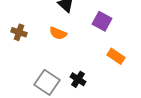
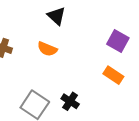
purple square: (102, 21) -> (118, 41), moved

